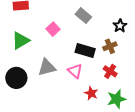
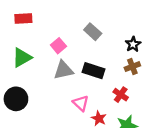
brown cross: (110, 46) -> (132, 67), moved
gray triangle: (47, 67) -> (63, 70), moved
pink triangle: (75, 71) -> (81, 103), moved

